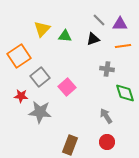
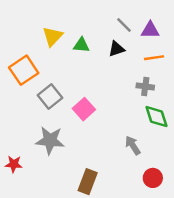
gray cross: (107, 69) -> (145, 86), moved
red star: (21, 96) -> (14, 164), moved
red circle: (107, 142) -> (153, 178), moved

